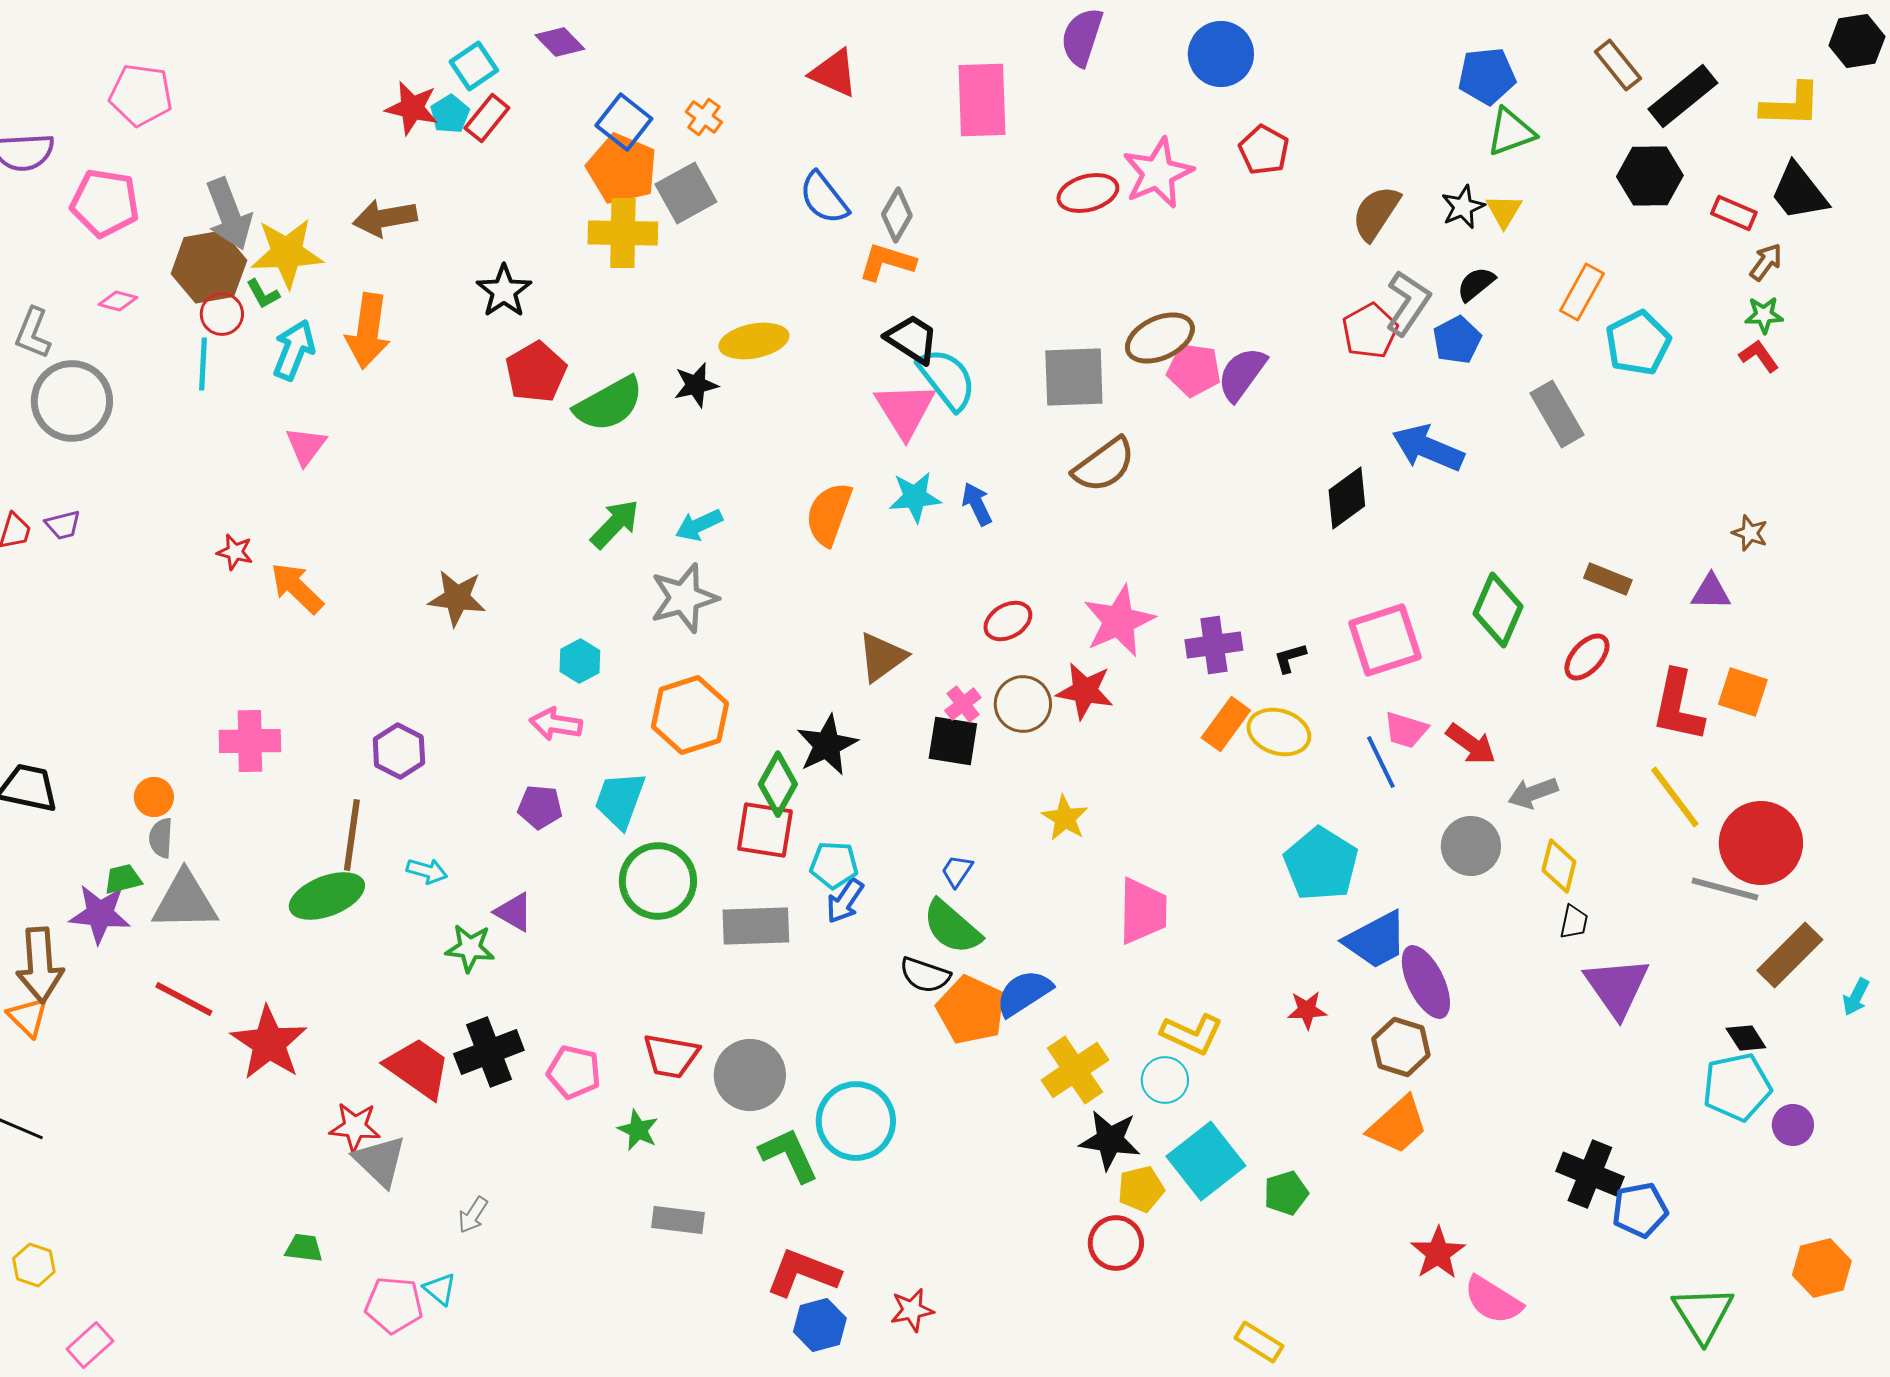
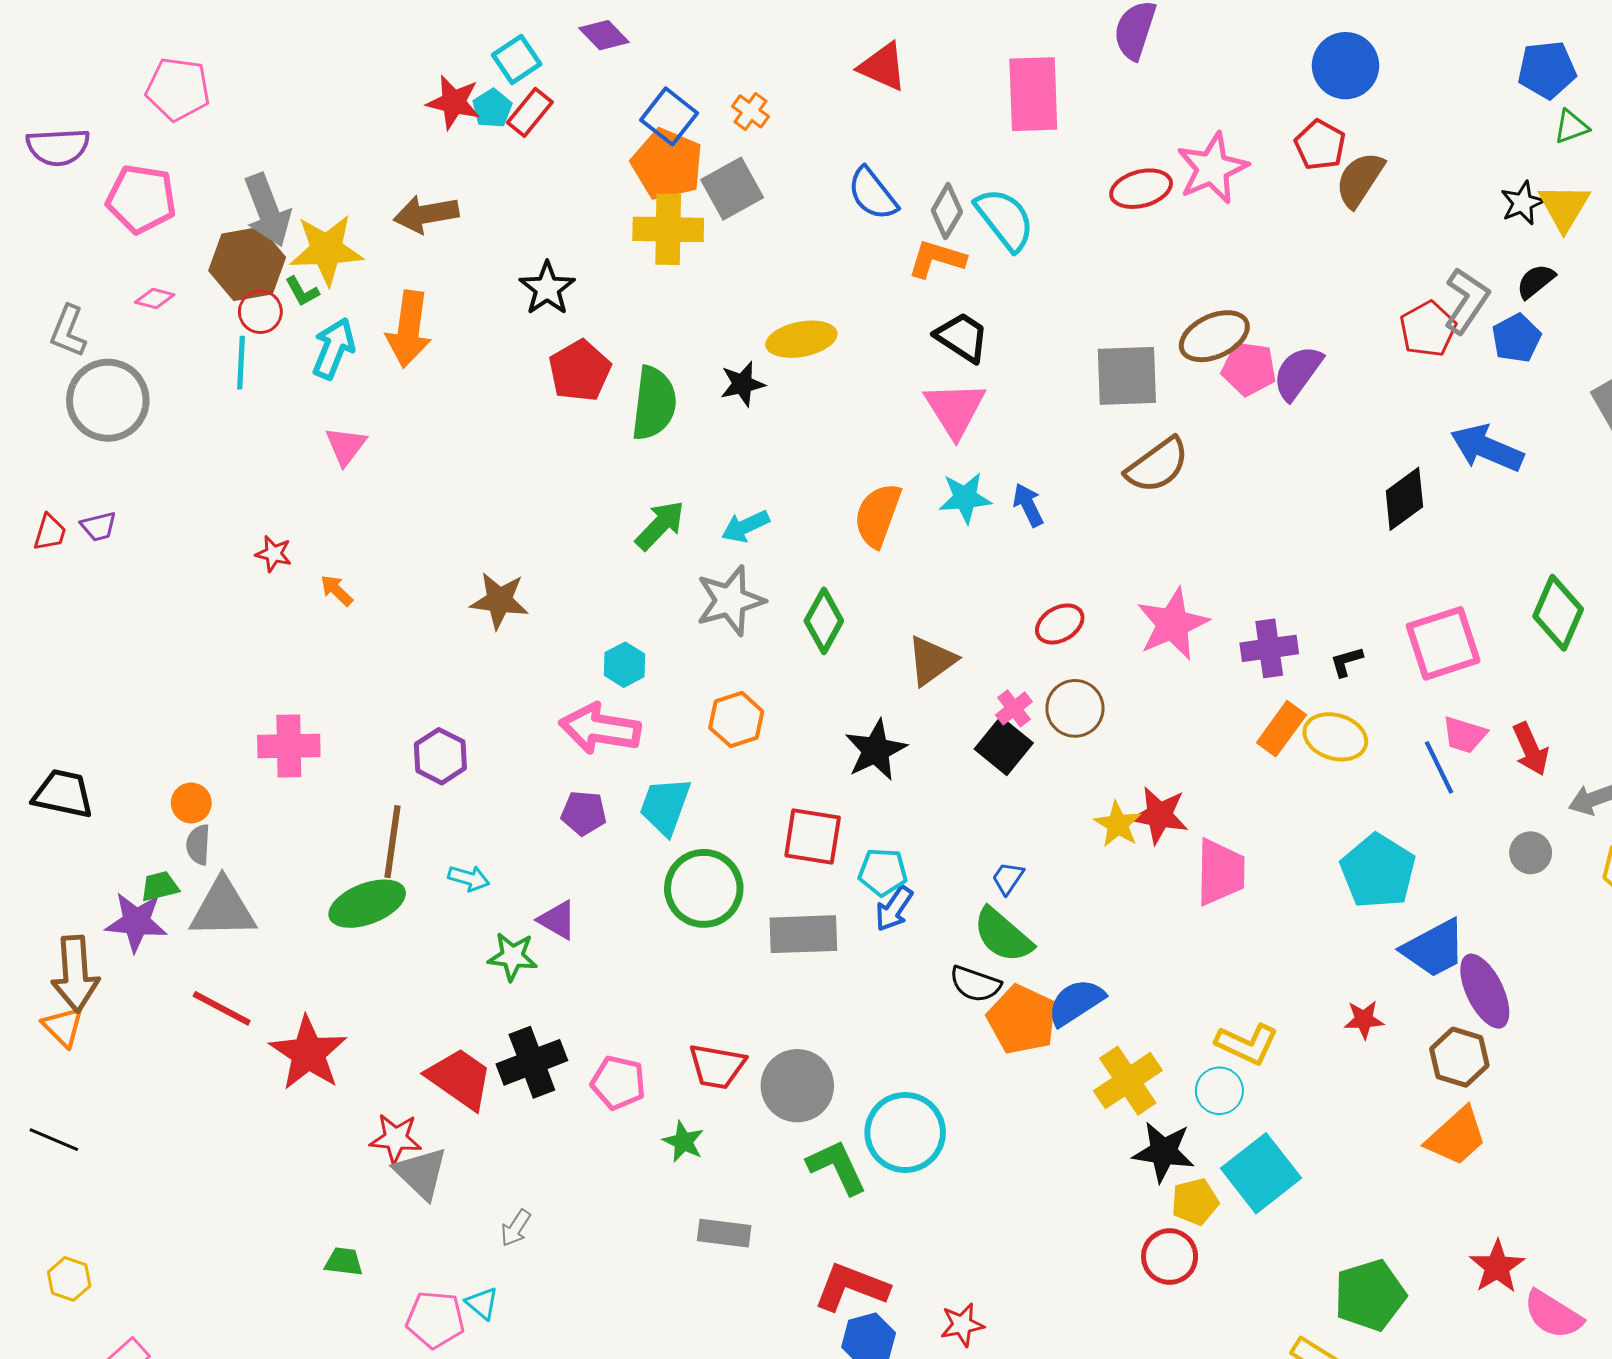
blue circle: (1221, 54) -> (1345, 66), moved
green triangle: (1511, 132) -> (1571, 127), size x0.7
yellow triangle: (1504, 211) -> (1564, 207), size x1.4
brown semicircle: (1376, 213) -> (1360, 180), moved
cyan semicircle: (947, 379) -> (1005, 219), moved
green semicircle: (609, 404) -> (654, 403), turned -54
orange arrow: (297, 588) -> (337, 590), size x0.6
red star: (1085, 691) -> (1159, 815), moved
orange hexagon: (690, 715) -> (736, 720), size x0.7
pink arrow: (556, 724) -> (600, 729), size x1.5
black square: (953, 741) -> (1004, 746), turned 30
red arrow: (1471, 744) -> (1531, 749), turned 30
green diamond: (778, 784) -> (824, 621), moved
gray circle: (1471, 846) -> (1531, 853), size x0.7
pink trapezoid: (1143, 911) -> (1220, 872), moved
green pentagon: (1286, 1193) -> (1370, 1295), moved, size x1.6

